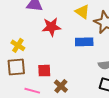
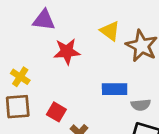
blue rectangle: (84, 42) -> (115, 89), moved
red square: (44, 71) -> (56, 112), turned 32

